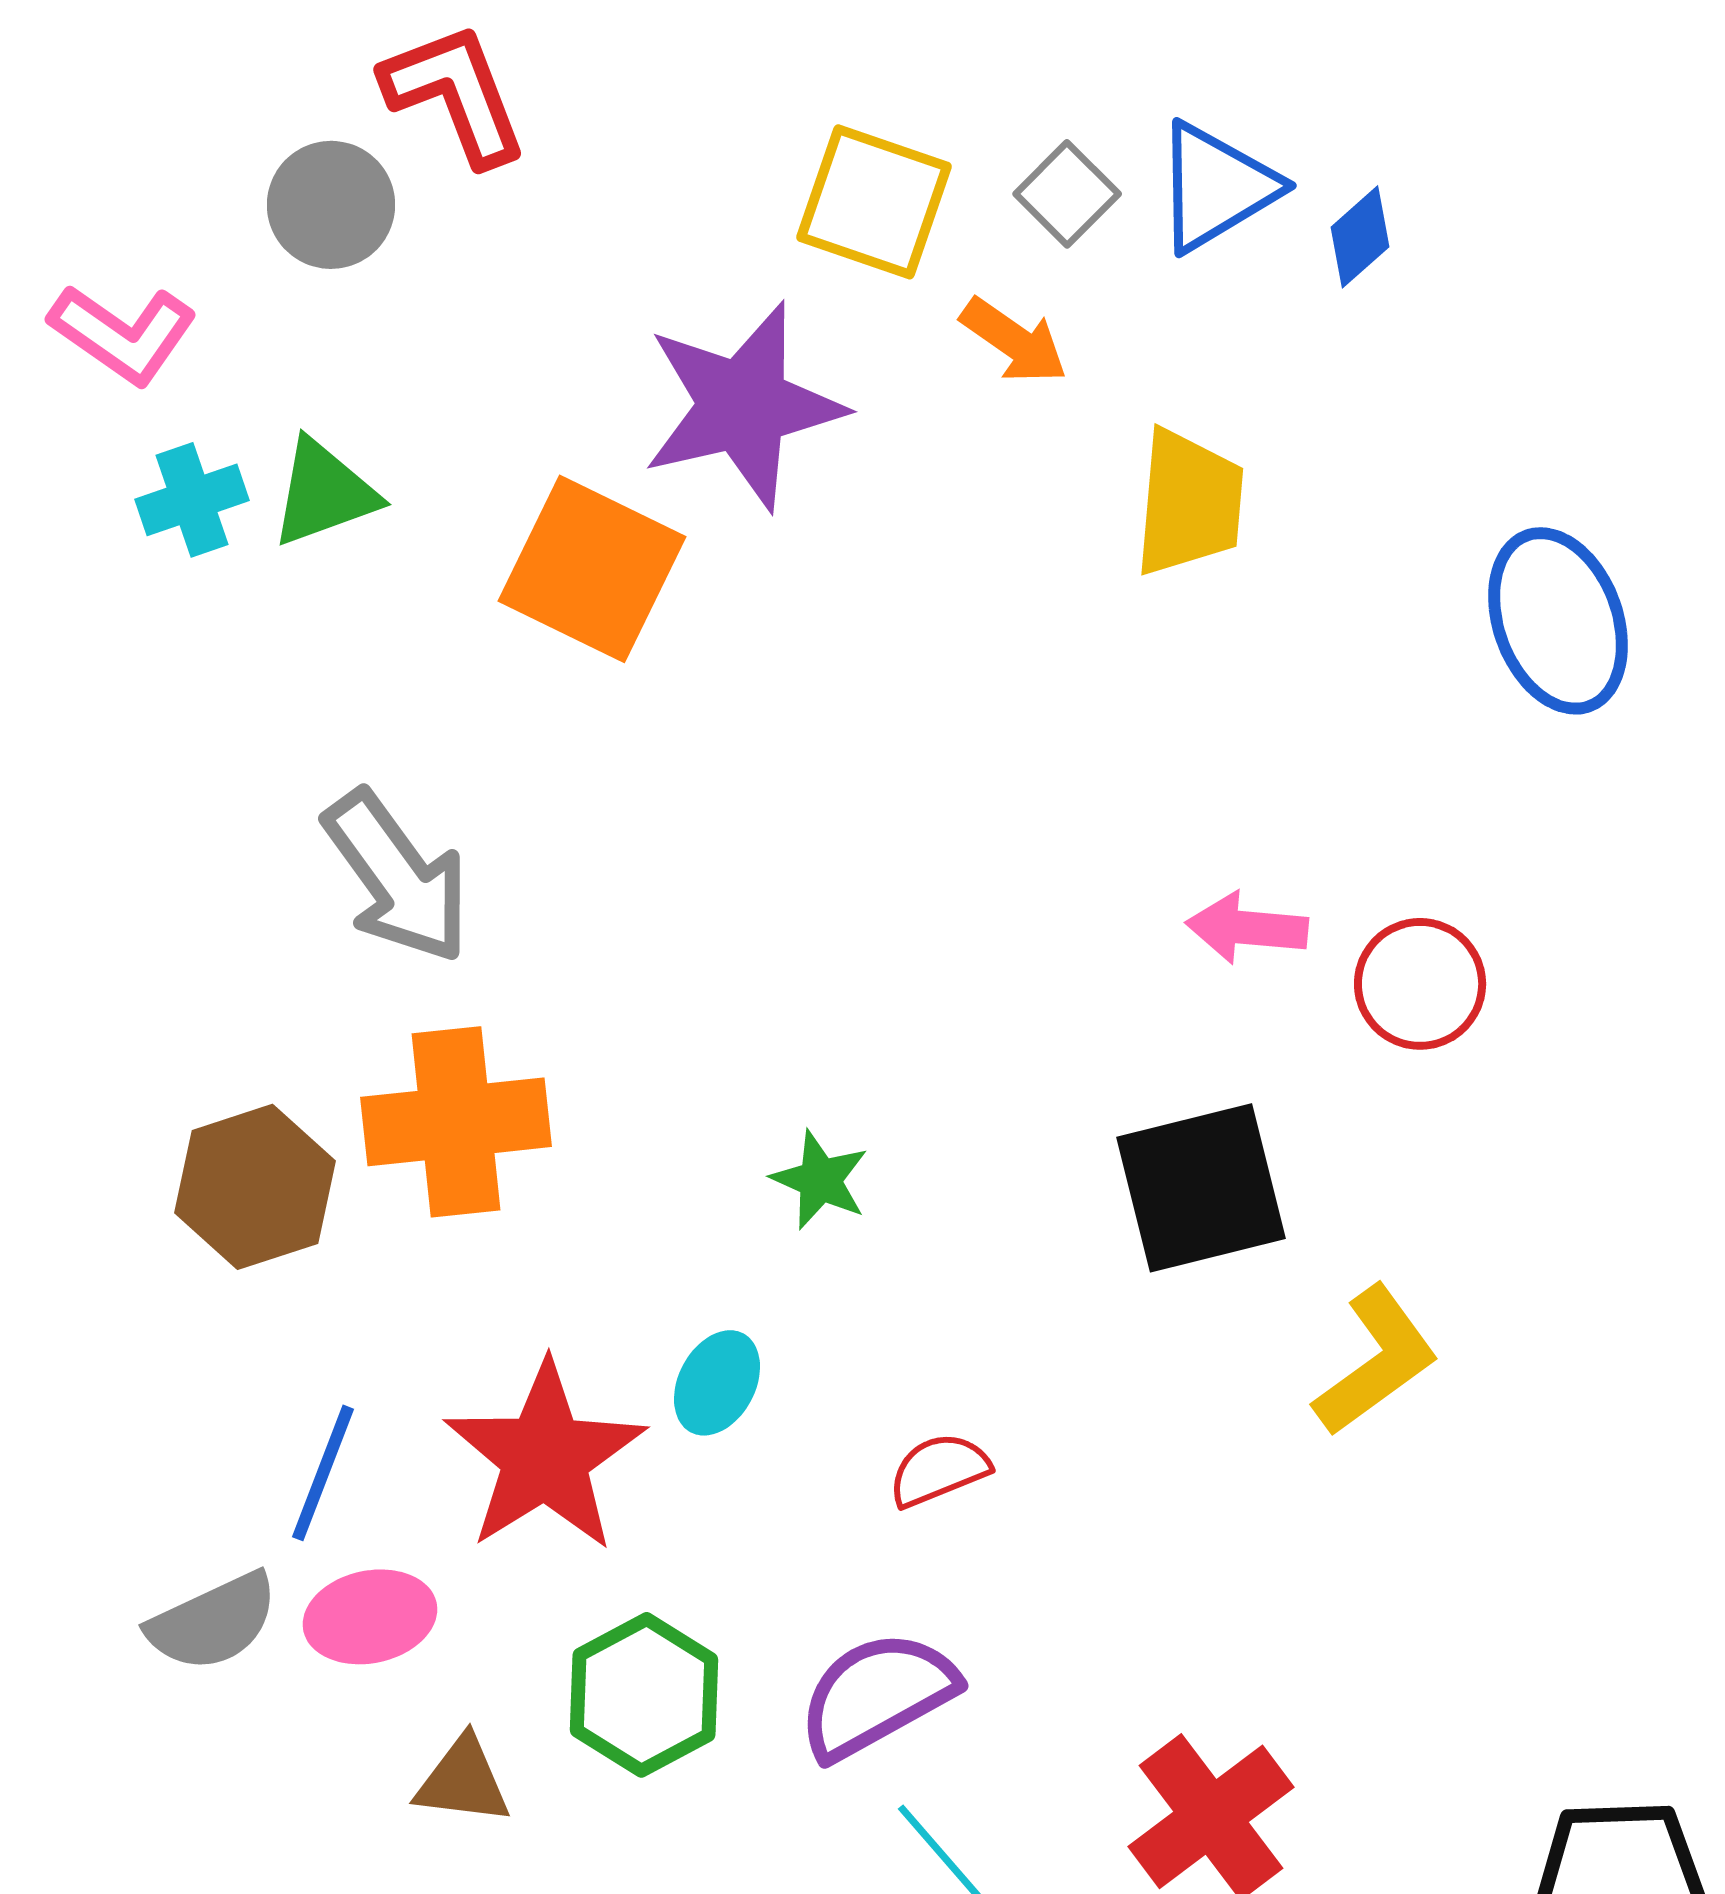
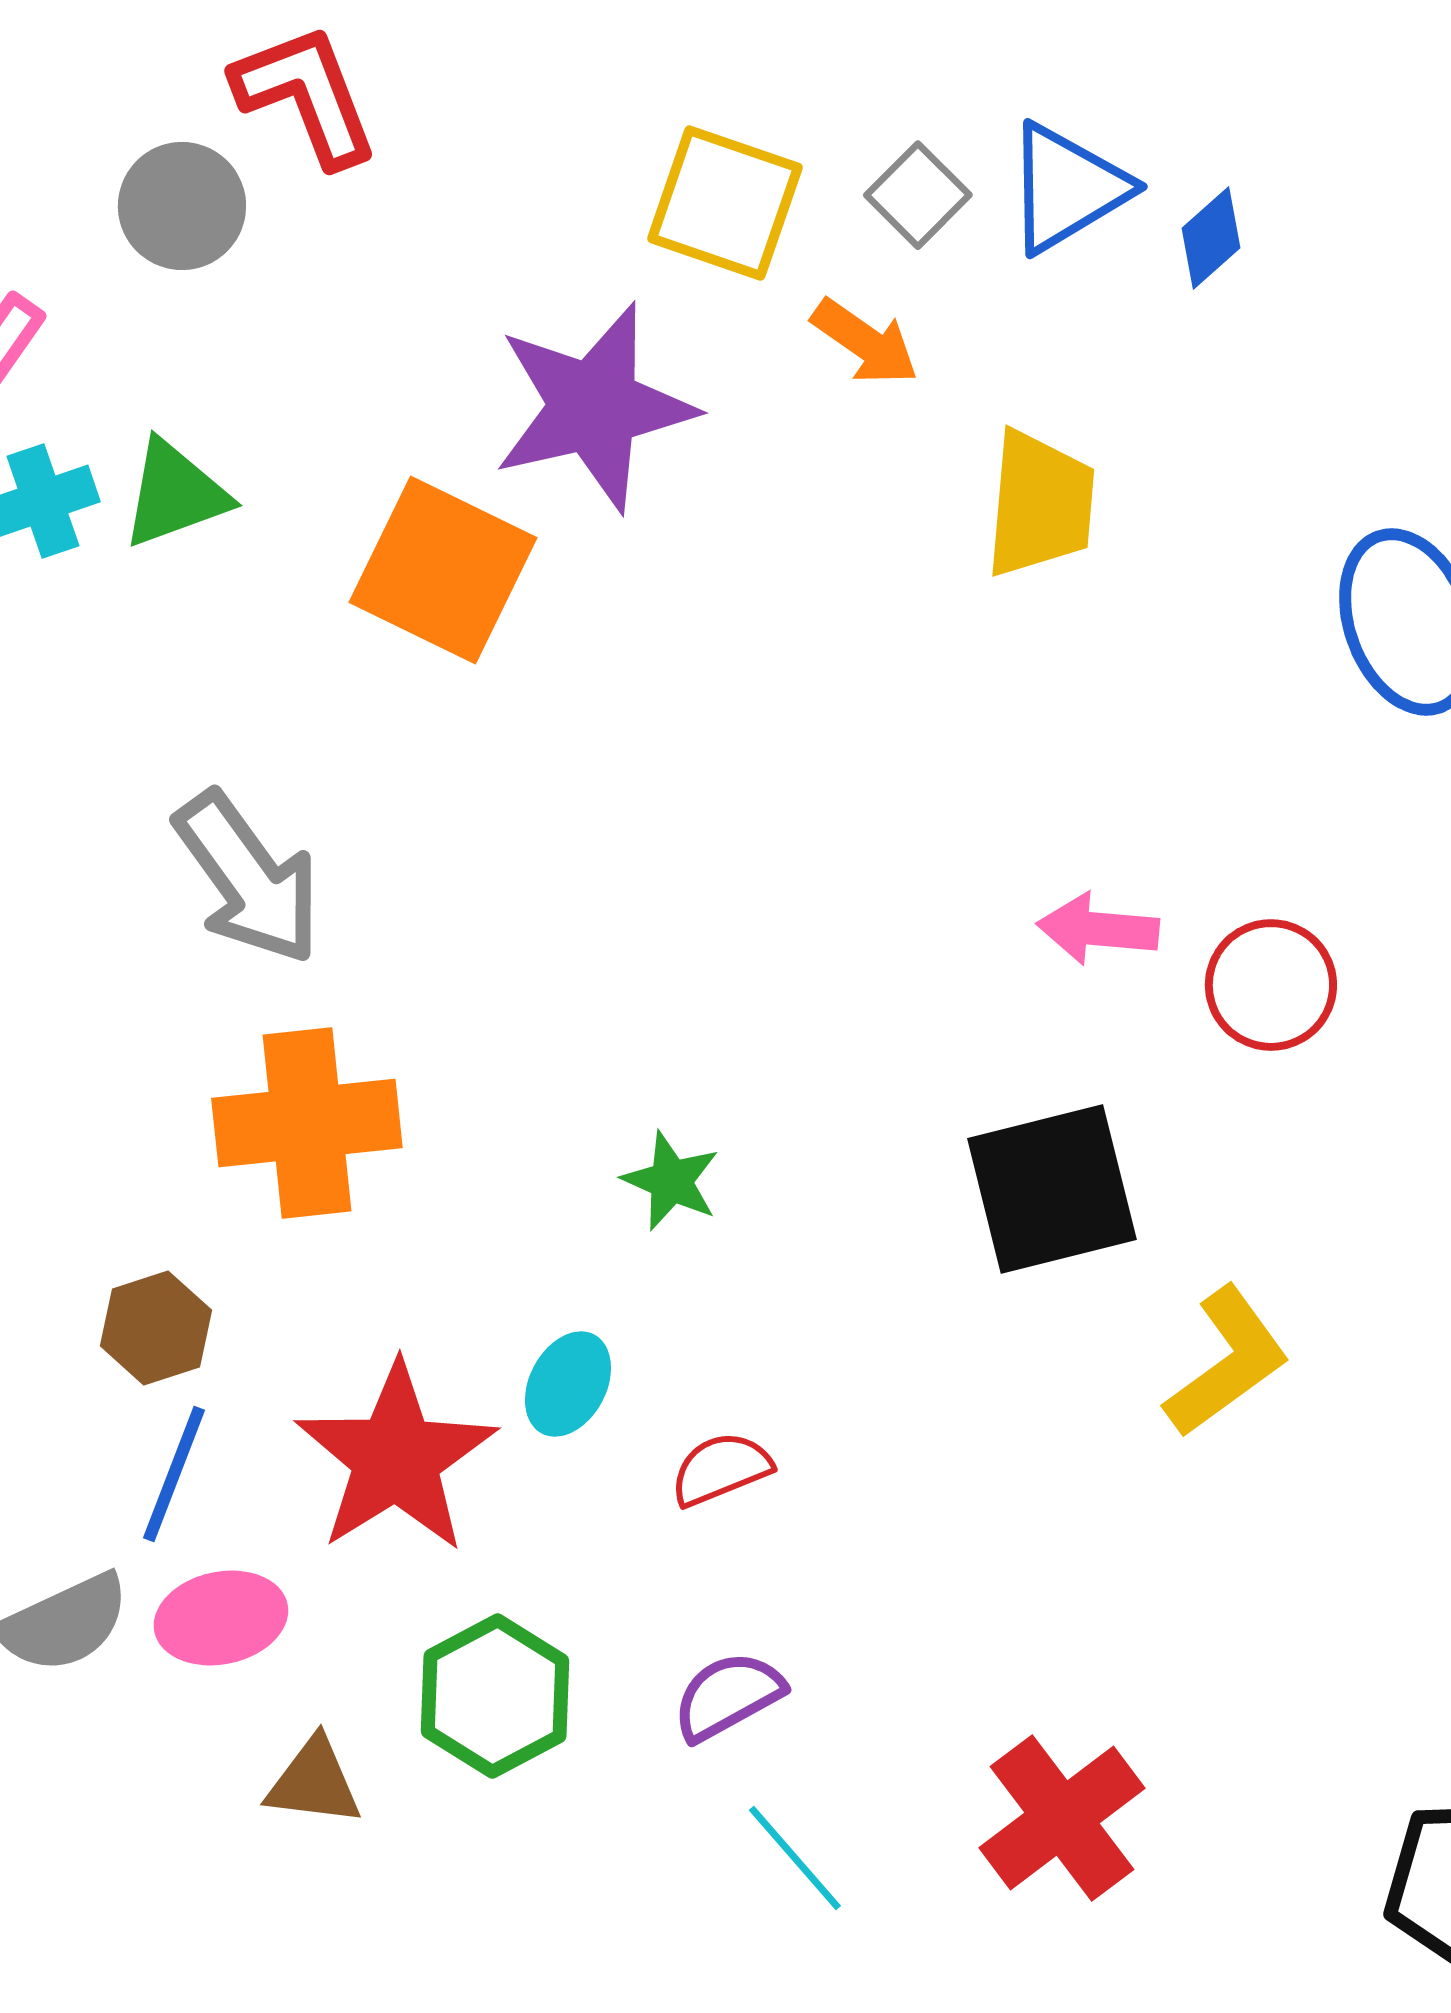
brown hexagon: (255, 1187) -> (156, 1328), moved, size x0.7
red semicircle: (939, 1470) -> (721, 1469), moved
purple semicircle: (877, 1695) -> (728, 1696), size x0.7

